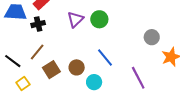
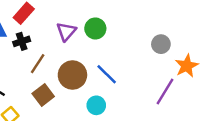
brown line: (37, 52) -> (38, 64), moved
brown circle: (77, 67) -> (72, 75), moved, size x1.5
purple line: (138, 78) -> (165, 91), moved, turned 65

